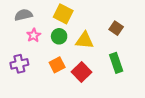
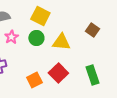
green rectangle: (116, 63) -> (92, 75), moved
orange square: (57, 65) -> (34, 80), moved

